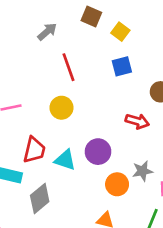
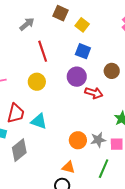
blue square: (122, 66) -> (83, 51), turned 35
purple circle: (98, 152) -> (77, 77), moved
gray star: (142, 171) -> (98, 140), moved

